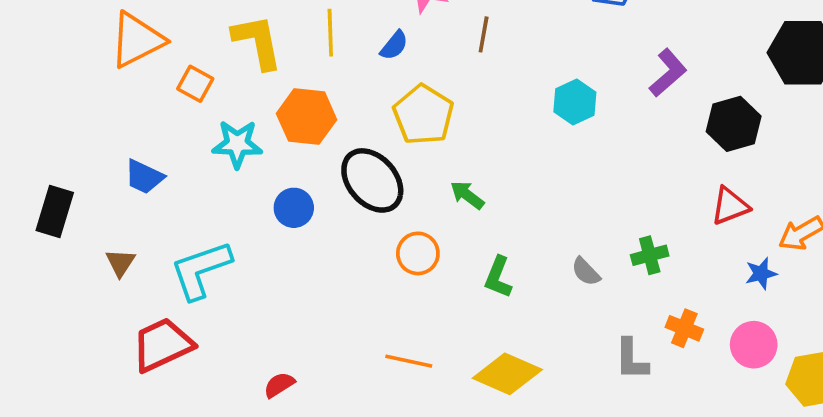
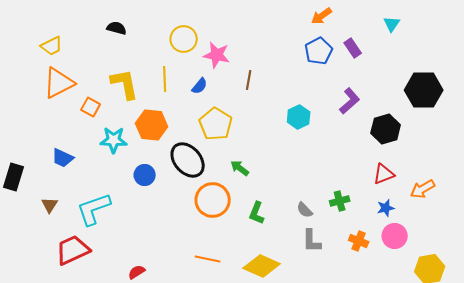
orange circle: (418, 253) -> (213, 200), size x1.5
blue star: (761, 274) -> (386, 208), moved
pink circle: (754, 345) -> (395, 236), moved
gray L-shape: (631, 359) -> (312, 241), moved

